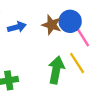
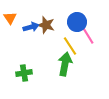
brown star: (52, 25) -> (46, 25), moved
yellow line: (77, 63) -> (70, 46), moved

